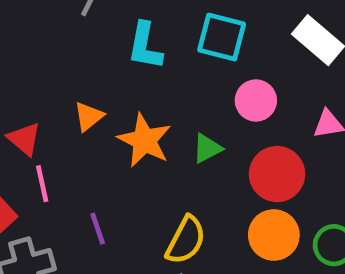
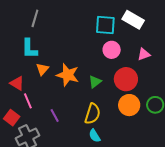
cyan square: (222, 37) -> (105, 25), moved
cyan L-shape: (145, 46) -> (29, 49), moved
green triangle: (207, 148) -> (95, 82), moved

